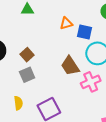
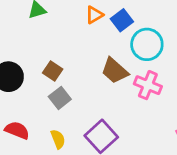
blue square: (84, 32) -> (122, 20), turned -35
pink cross: (91, 82) -> (148, 85), turned -30

